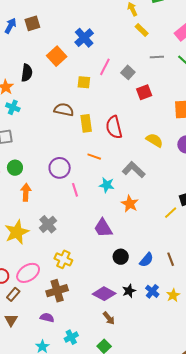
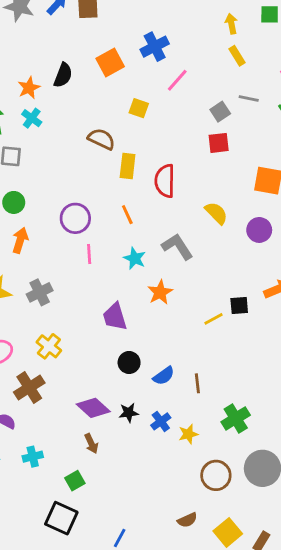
pink line: (105, 67) -> (177, 80), moved
gray square: (128, 72) -> (220, 112), moved
orange line: (94, 157) -> (127, 215), turned 32
brown cross: (57, 291) -> (29, 387), turned -30

